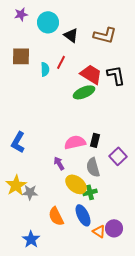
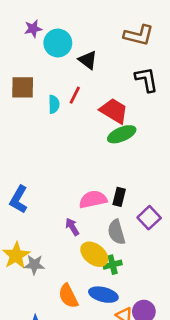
purple star: (21, 14) -> (33, 29), moved
brown L-shape: (105, 35) -> (139, 35), moved
black L-shape: (116, 75) -> (146, 80), moved
green ellipse: (84, 92) -> (122, 134), moved
blue ellipse: (83, 215) -> (103, 295), turned -50

